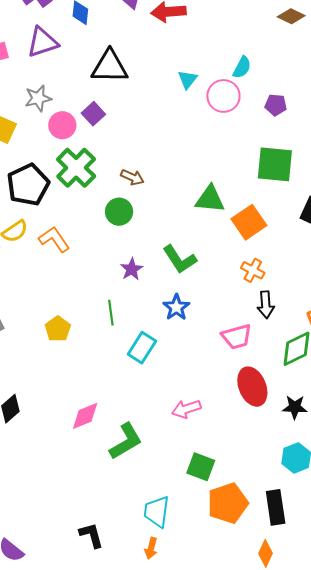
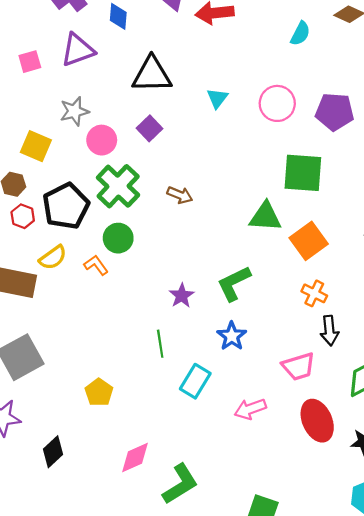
cyan semicircle: (242, 67) -> (300, 34), moved
cyan triangle: (188, 79) -> (217, 98), moved
purple pentagon: (276, 105) -> (335, 112), size x1.6
purple square: (93, 114) -> (149, 128), moved
green square: (275, 164) -> (303, 173), moved
green circle: (119, 212) -> (118, 238), moved
orange L-shape: (54, 239) -> (96, 265), size x0.7
green L-shape: (180, 259) -> (234, 283), turned 99
yellow pentagon: (58, 329) -> (99, 392), moved
pink arrow: (186, 409) -> (250, 409), moved

